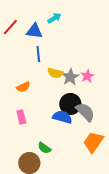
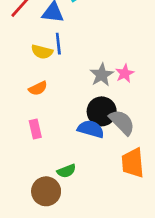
yellow semicircle: (55, 73) -> (42, 52), moved
orange trapezoid: (93, 142) -> (133, 163), turned -40
green semicircle: (44, 148) -> (66, 171), turned -56

